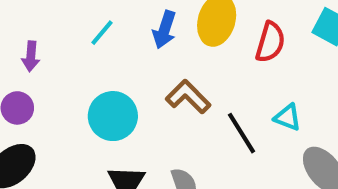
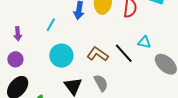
cyan line: (102, 33) -> (51, 25), moved
brown L-shape: (188, 97) -> (98, 54), moved

